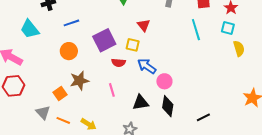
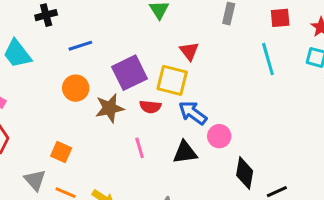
yellow square: (133, 45) -> (172, 80), size x1.5
brown star: (79, 81) -> (110, 108), moved
orange square: (60, 94) -> (61, 152), turned -32
black triangle: (141, 103) -> (185, 152), moved
black diamond: (168, 106) -> (245, 173), moved

